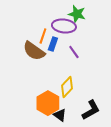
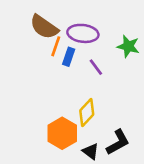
green star: (77, 14) -> (128, 46), moved
brown semicircle: (34, 51) -> (44, 27), moved
black triangle: (60, 115) -> (91, 151), moved

